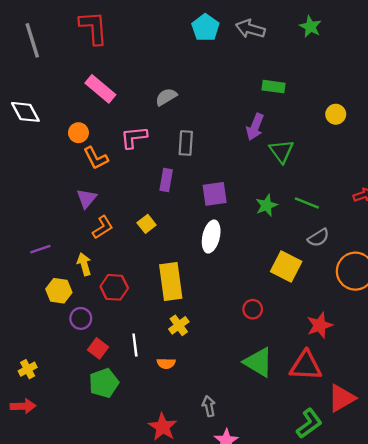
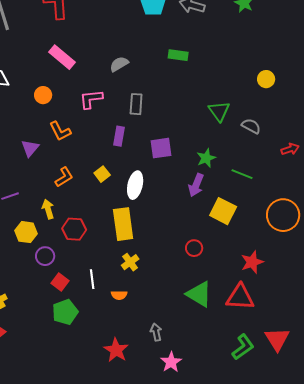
green rectangle: (273, 87) -> (178, 55), moved
purple arrow: (255, 127) -> (196, 185), moved
orange L-shape: (96, 158) -> (60, 131), moved
purple triangle: (87, 198) -> (30, 148), moved
green line: (307, 203) -> (242, 174), moved
white ellipse: (211, 237) -> (135, 185), moved
gray semicircle: (318, 238) -> (251, 126), moved, turned -120
red triangle: (341, 398) -> (277, 339), moved, turned -32

